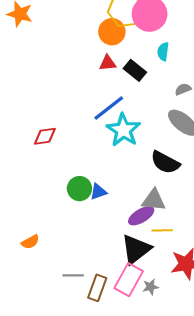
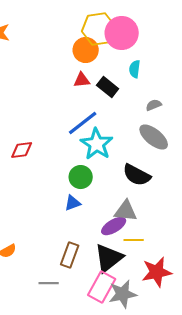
green circle: (79, 189) -> (81, 177), moved
gray star: (151, 287) -> (123, 294), size x1.8
brown rectangle: (97, 288) -> (70, 255), moved

